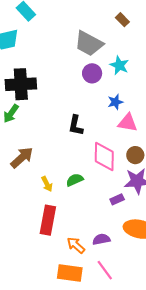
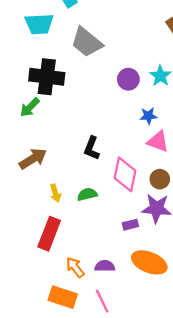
gray trapezoid: (89, 44) -> (87, 42), moved
black L-shape: (76, 125) -> (92, 148), moved

